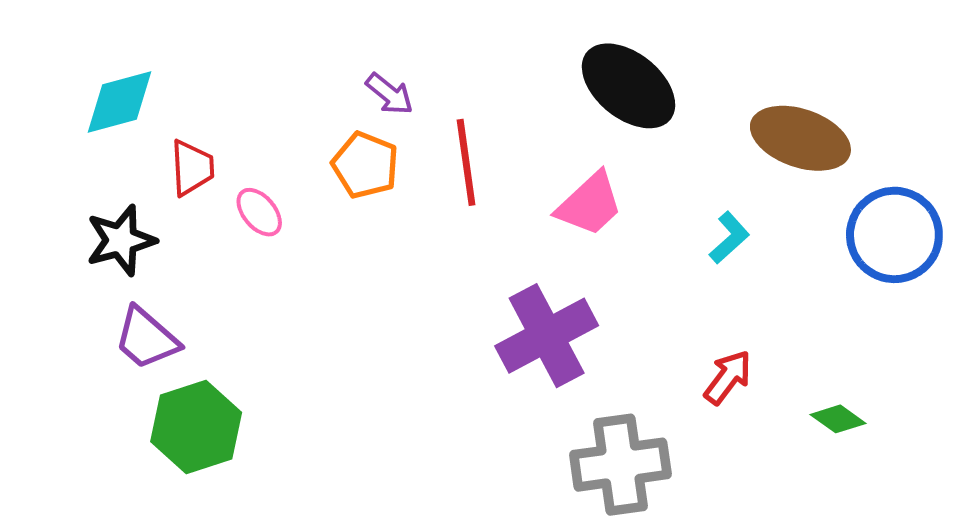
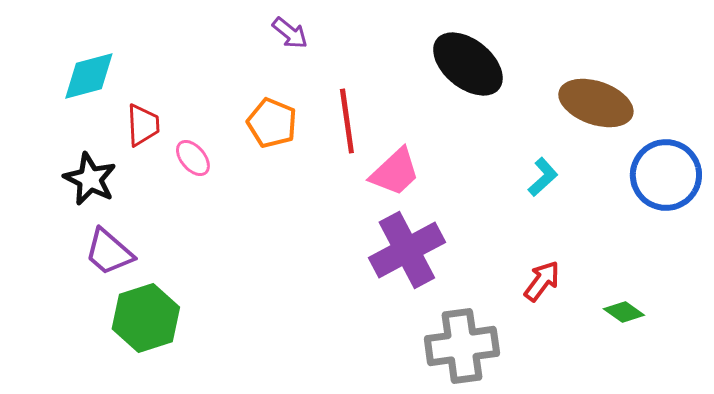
purple arrow: (389, 94) -> (290, 33), moved
pink trapezoid: (590, 204) -> (395, 172), moved
black star: (121, 240) -> (90, 179), turned -30

